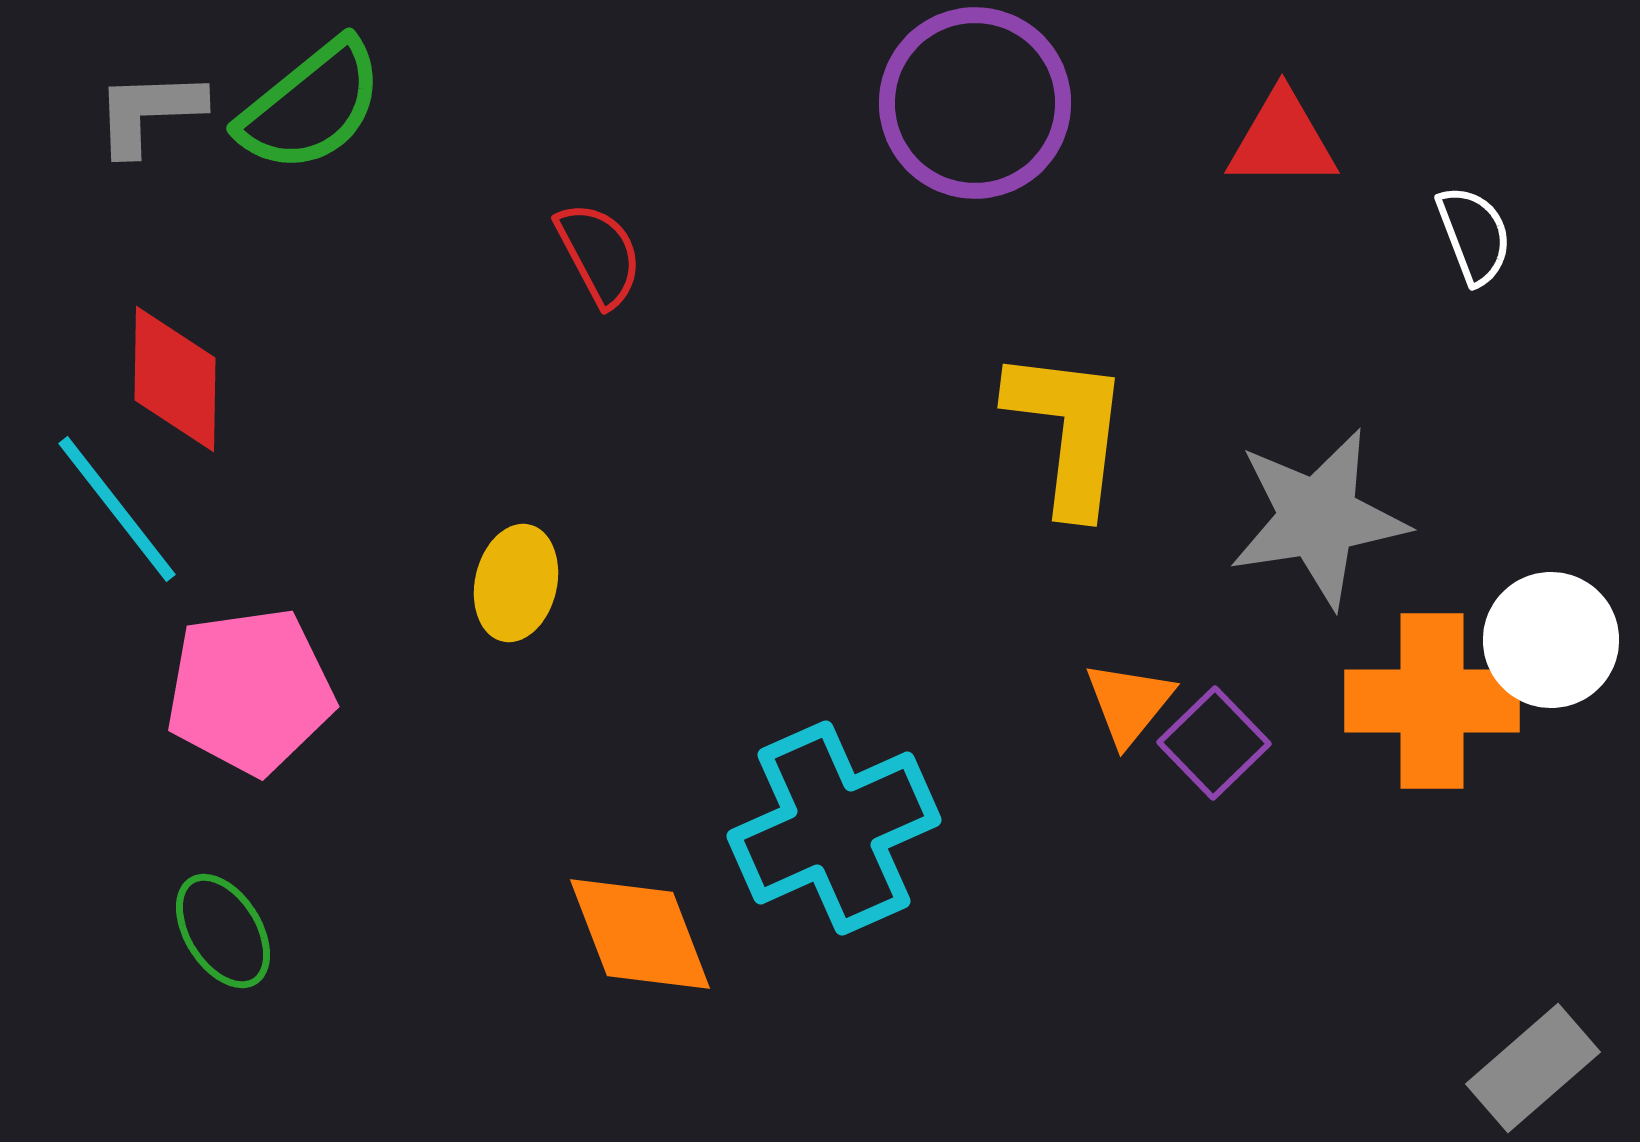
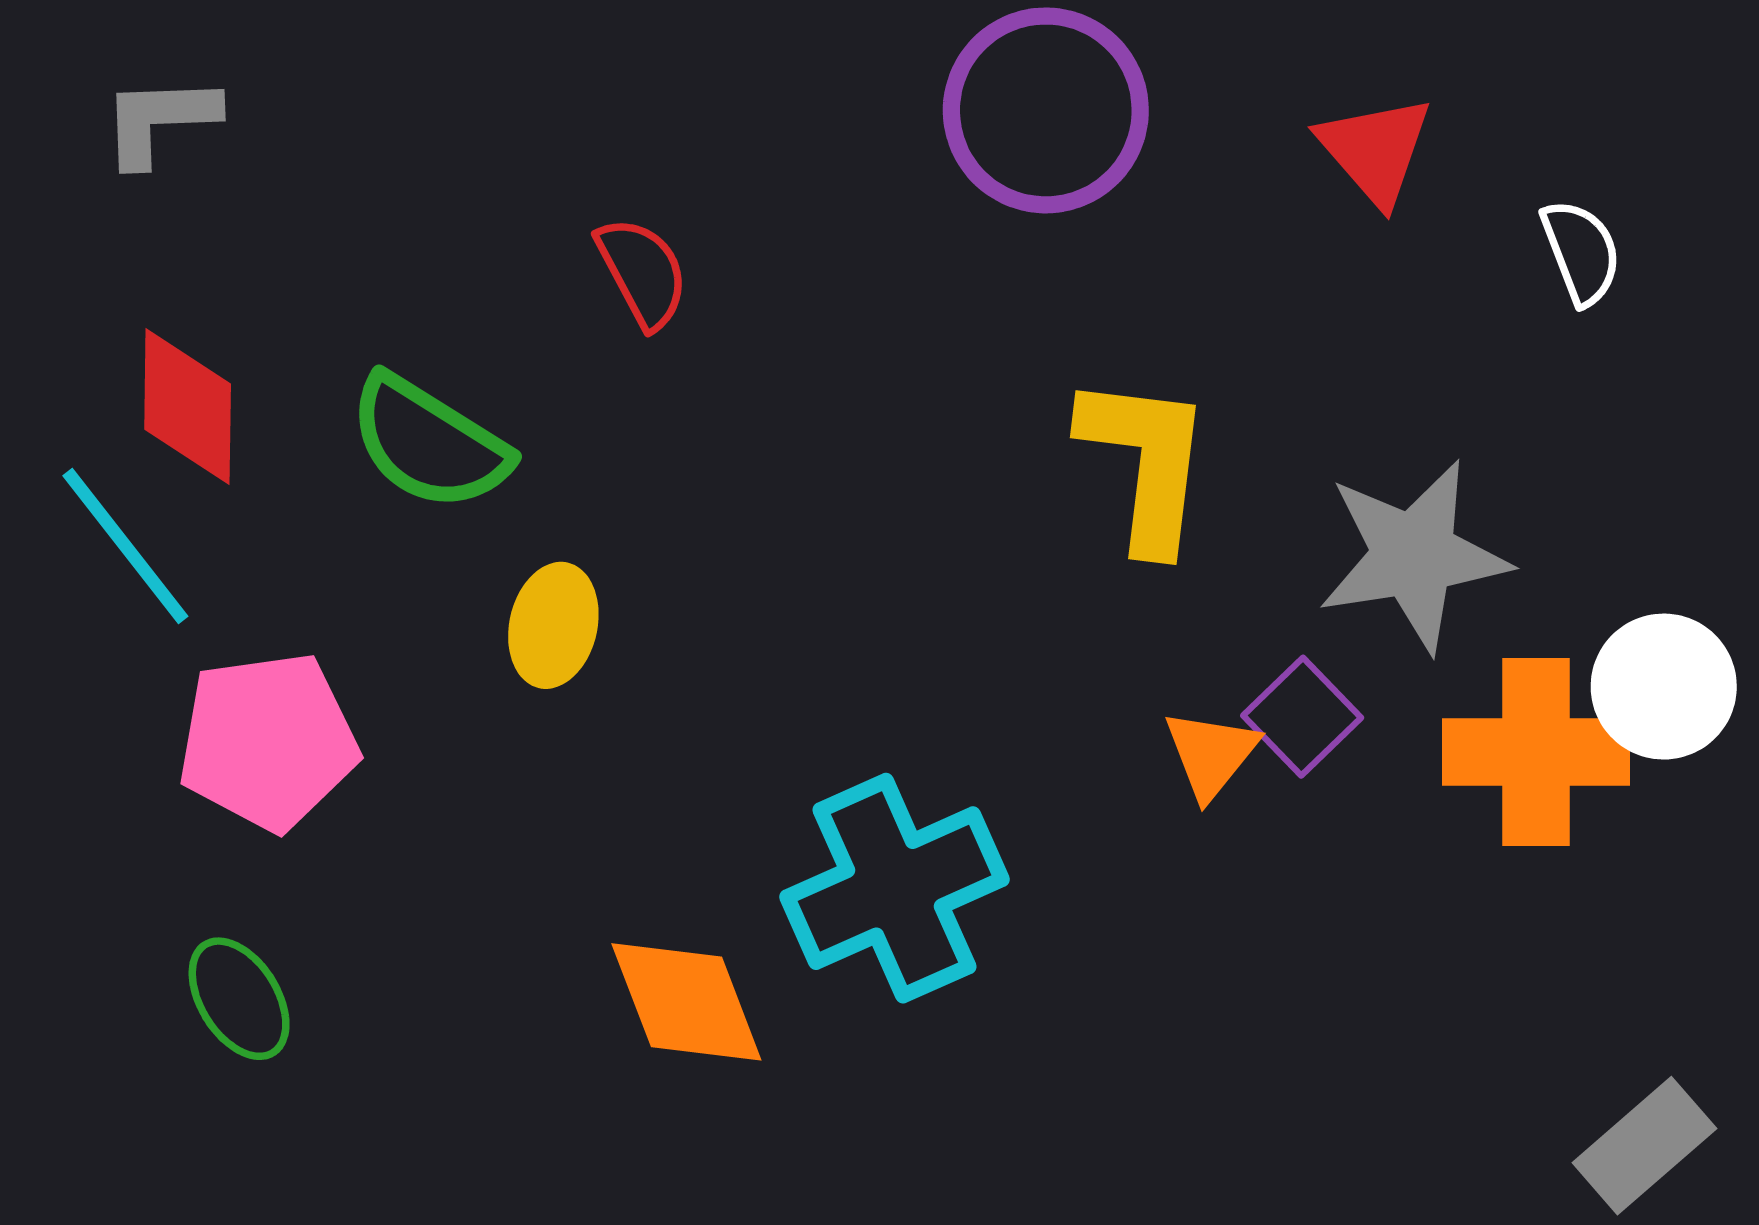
green semicircle: (311, 106) -> (429, 443), moved, turned 71
red triangle: (1282, 140) -> (1375, 150), turned 49
purple square: (1214, 743) -> (1302, 717), moved

